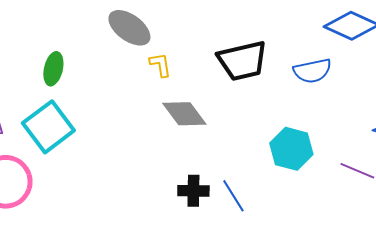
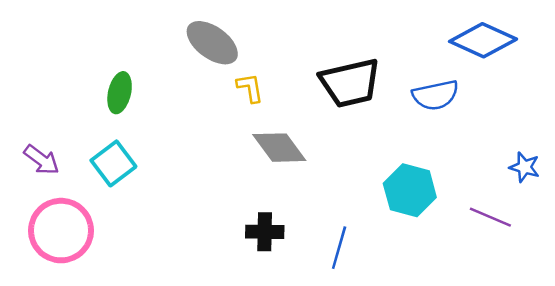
cyan square: (48, 127) -> (113, 163), size x0.7
black cross: (193, 191) -> (265, 232), moved
blue line: (233, 196) -> (339, 248), turned 48

